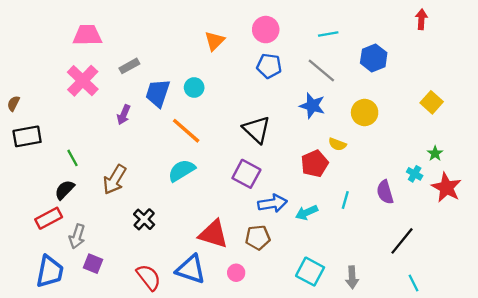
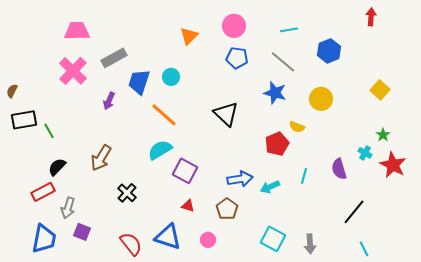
gray rectangle: (129, 66) -> (114, 58), size x1.4
green line: (73, 158) -> (49, 131), moved
purple square: (246, 174) -> (185, 171), moved
red triangle: (213, 234) -> (188, 206), size x0.5
brown pentagon: (258, 238) -> (227, 209), turned -30

